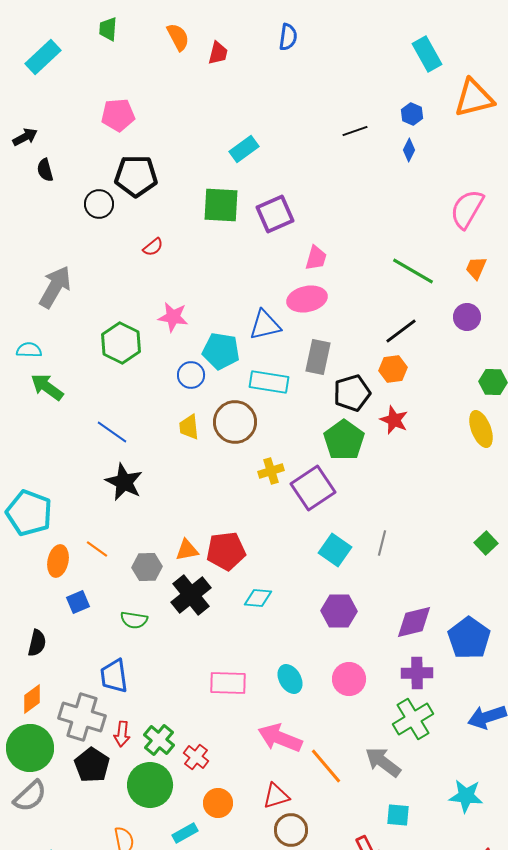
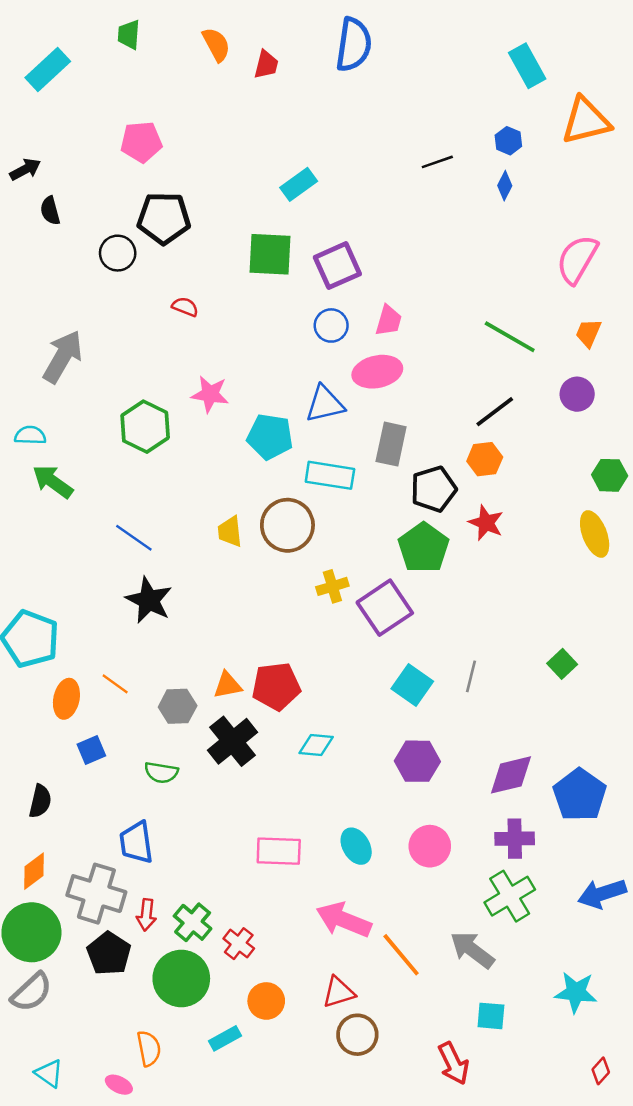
blue semicircle: (288, 37) -> (354, 45), size x1.6
red semicircle: (153, 247) -> (185, 307), turned -120
blue circle: (191, 375) -> (331, 325), moved
green square: (486, 543) -> (562, 664), moved

